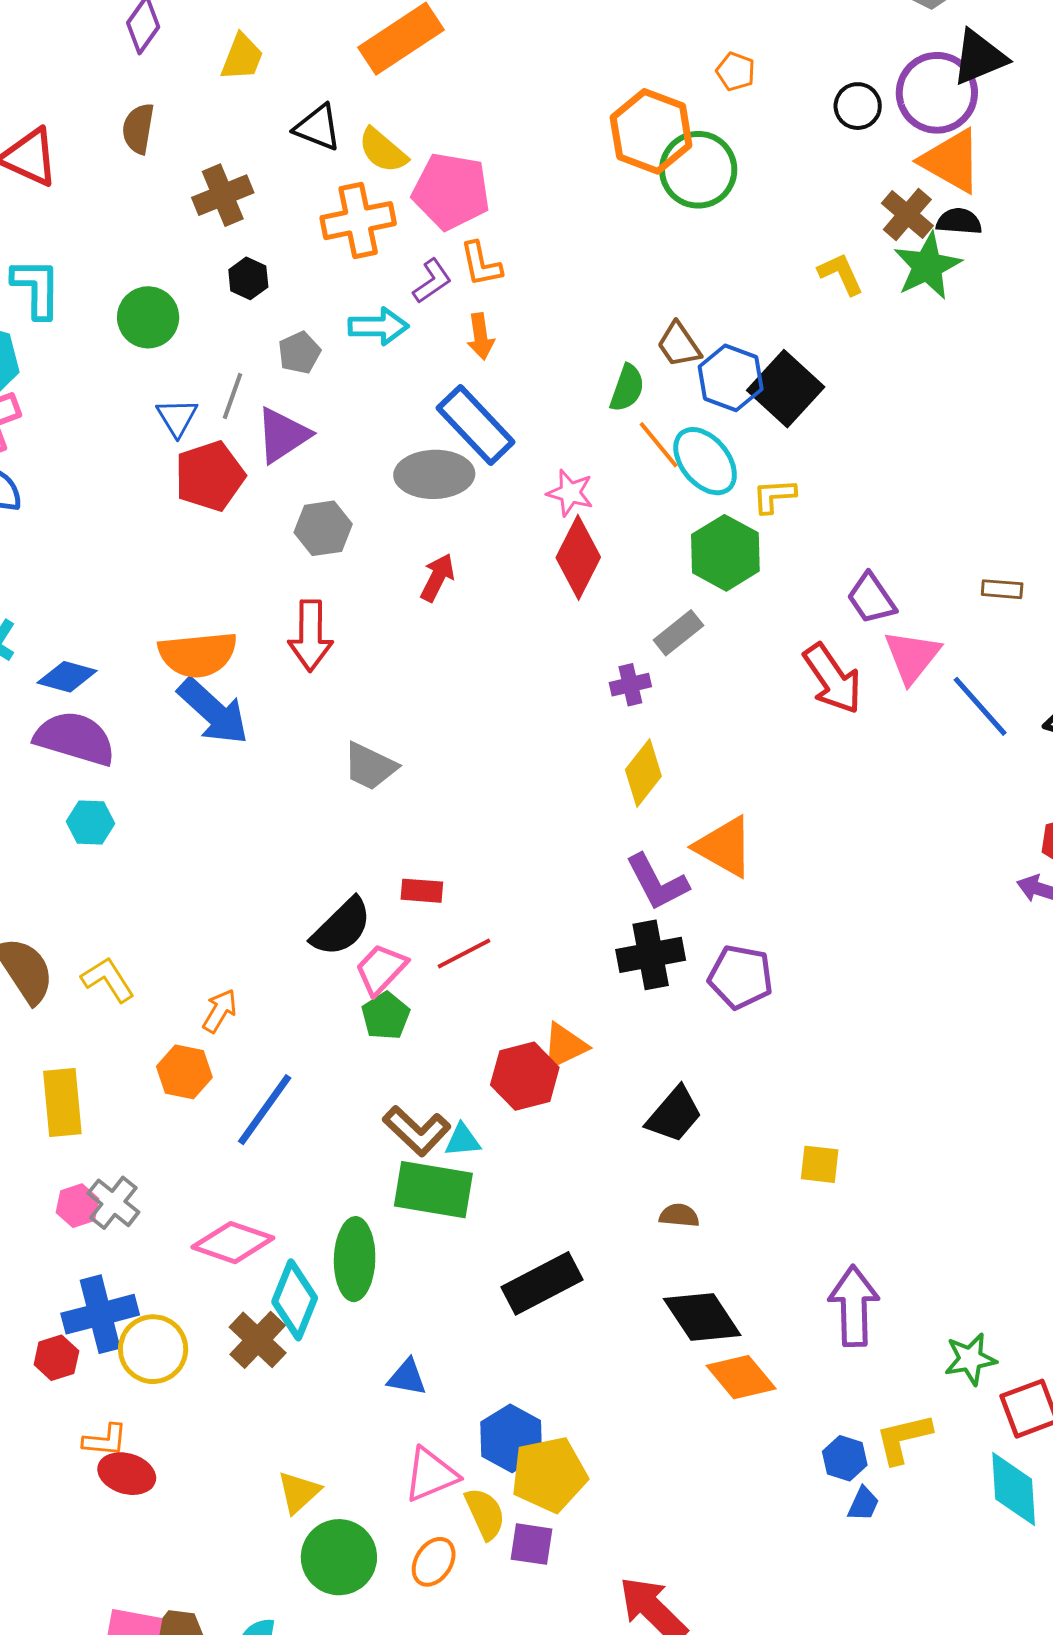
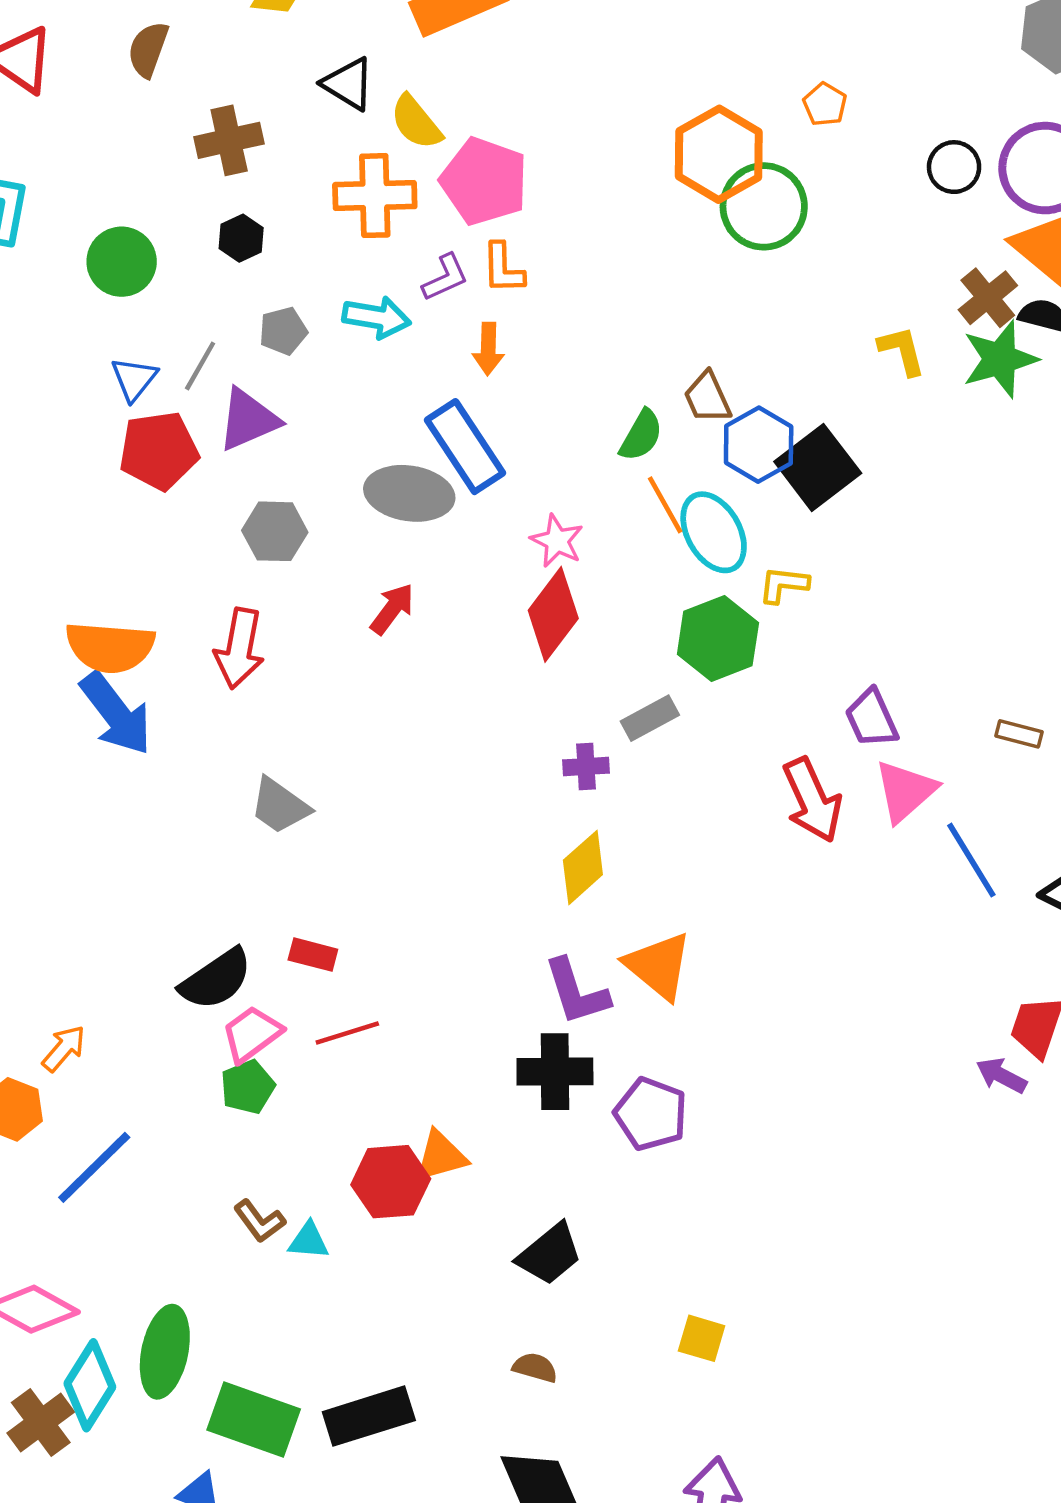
brown L-shape: (417, 1131) -> (259, 1221), size x0.7
green rectangle: (433, 1190) -> (254, 1419), moved

